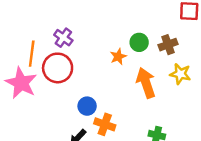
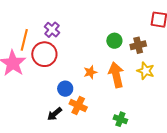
orange star: (118, 57) -> (90, 72), moved

